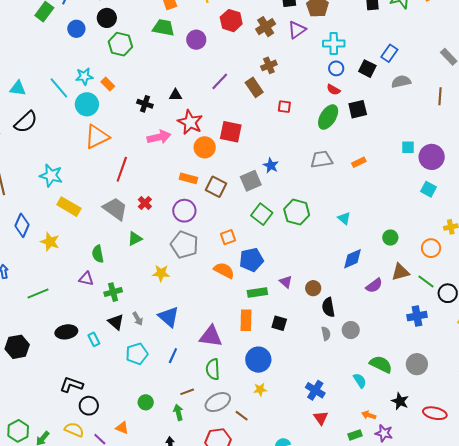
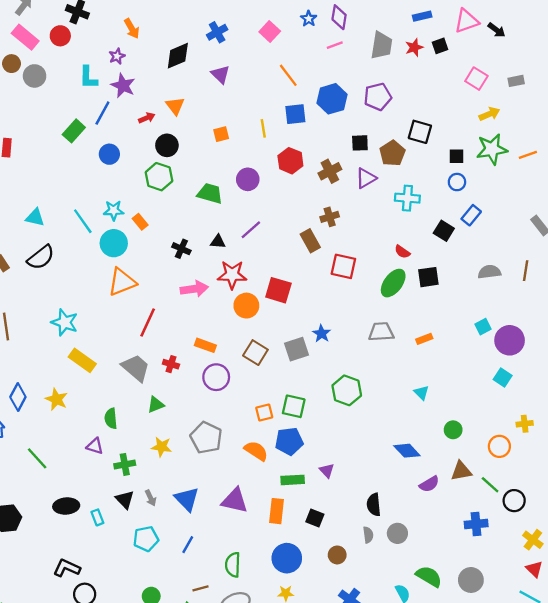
black circle: (107, 18) -> (167, 145), moved
green trapezoid: (163, 28) -> (210, 193), moved
blue circle: (336, 68) -> (457, 182), moved
purple line: (220, 81) -> (251, 230), moved
gray semicircle: (401, 82) -> (489, 272), moved
red square: (284, 107) -> (343, 266), size x1.6
red star: (190, 122) -> (232, 275), turned -30
cyan square: (408, 147) -> (483, 327), turned -32
orange rectangle: (188, 178) -> (205, 345), moved
red cross: (145, 203) -> (171, 364), turned -32
green square: (262, 214) -> (294, 406), moved, turned -30
cyan triangle: (344, 218) -> (421, 393), moved
blue diamond: (22, 225) -> (18, 397), moved
gray pentagon: (184, 245) -> (206, 438), moved
blue diamond: (353, 259) -> (407, 451), turned 65
yellow star: (161, 273) -> (161, 447), moved
brown circle: (313, 288) -> (337, 555), moved
green line: (38, 294) -> (37, 458), turned 65
purple triangle: (211, 336) -> (235, 500), moved

